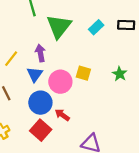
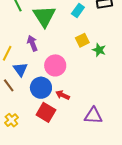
yellow square: (83, 73) -> (82, 40), moved, turned -32
blue triangle: (35, 74) -> (20, 69), moved
green star: (120, 74) -> (99, 50), moved

